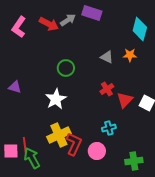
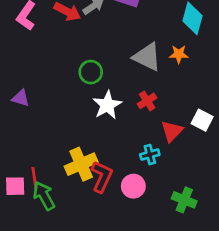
gray triangle: (107, 57) -> (147, 57), size x1.6
white star: (56, 99) -> (107, 105), moved
red triangle: (125, 100) -> (172, 131), moved
green cross: (134, 161) -> (184, 200), turned 30

